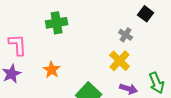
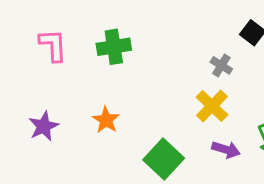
pink L-shape: (18, 45) -> (53, 45), moved

